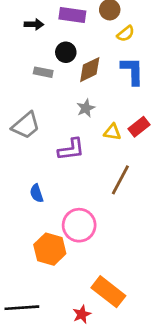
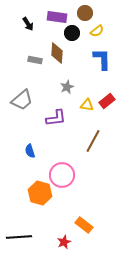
black arrow: (34, 24) -> (28, 24), turned 56
black circle: (66, 52) -> (72, 33), moved
brown diamond: (90, 70) -> (57, 53), moved, turned -60
orange rectangle: (108, 292) -> (84, 225), size x0.7

